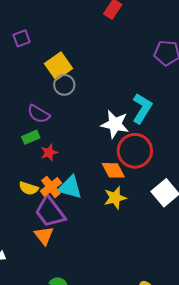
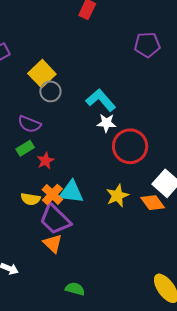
cyan L-shape: (142, 108) -> (101, 100), moved, turned -64
white star: (115, 124) -> (106, 123), size x0.7
orange diamond: (113, 170) -> (153, 203), moved

